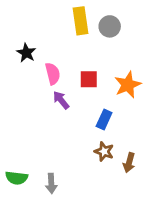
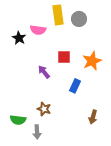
pink semicircle: (53, 74) -> (38, 30), moved, turned 112
brown star: (104, 151) -> (44, 109), moved
green semicircle: (17, 178) -> (18, 120), moved

